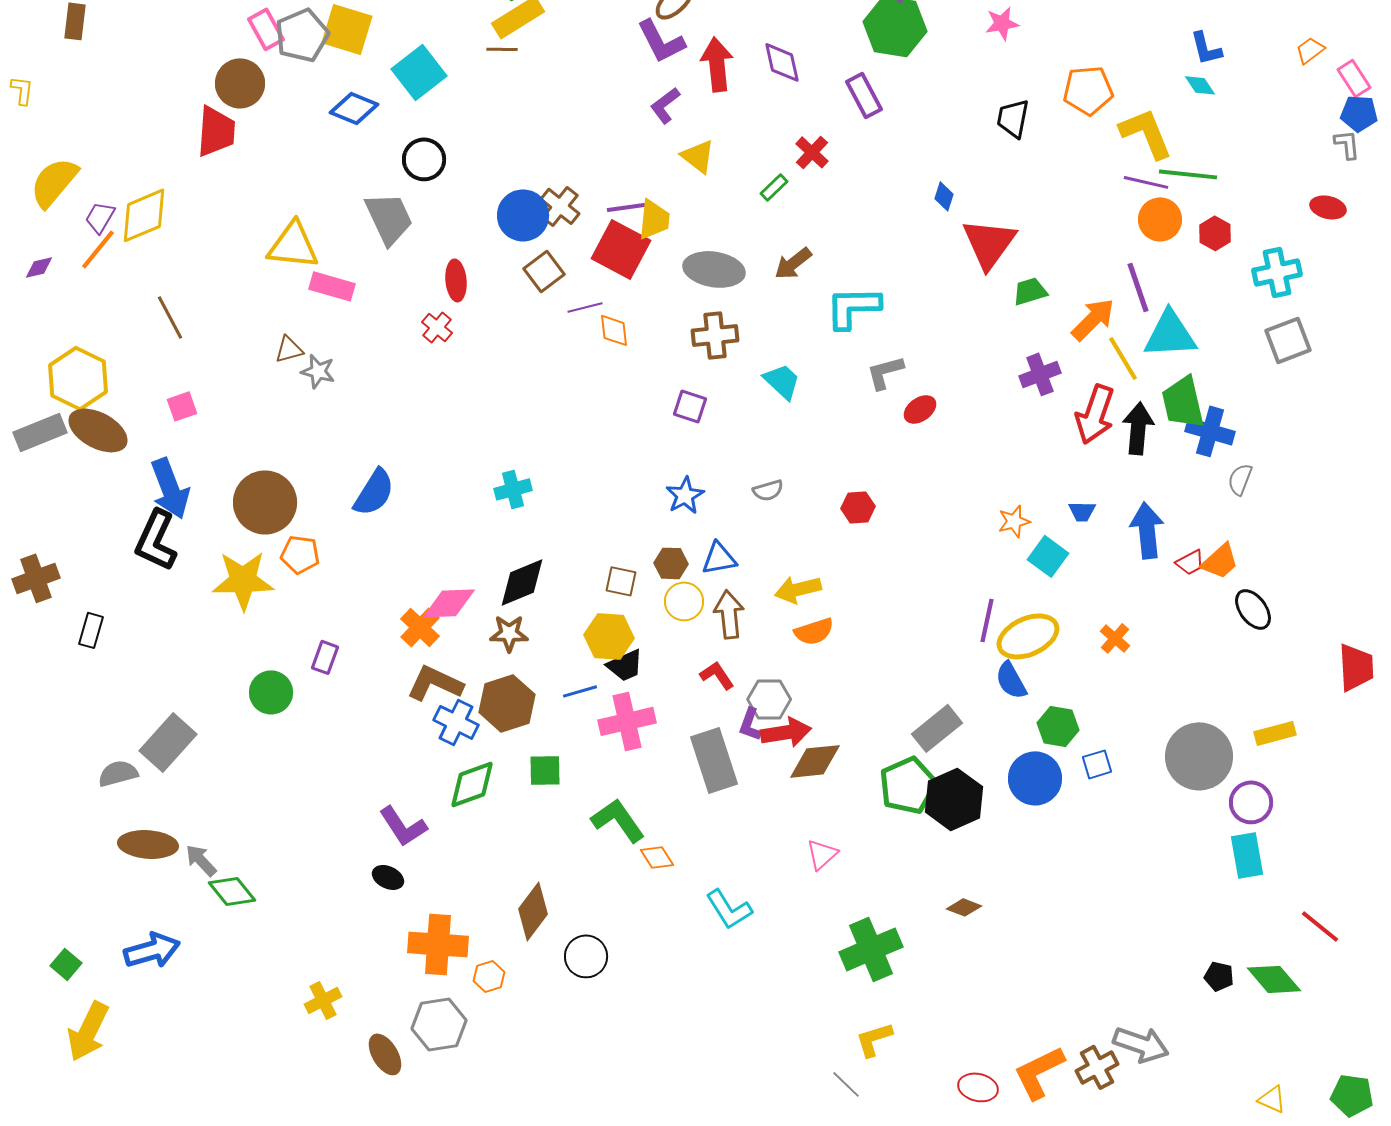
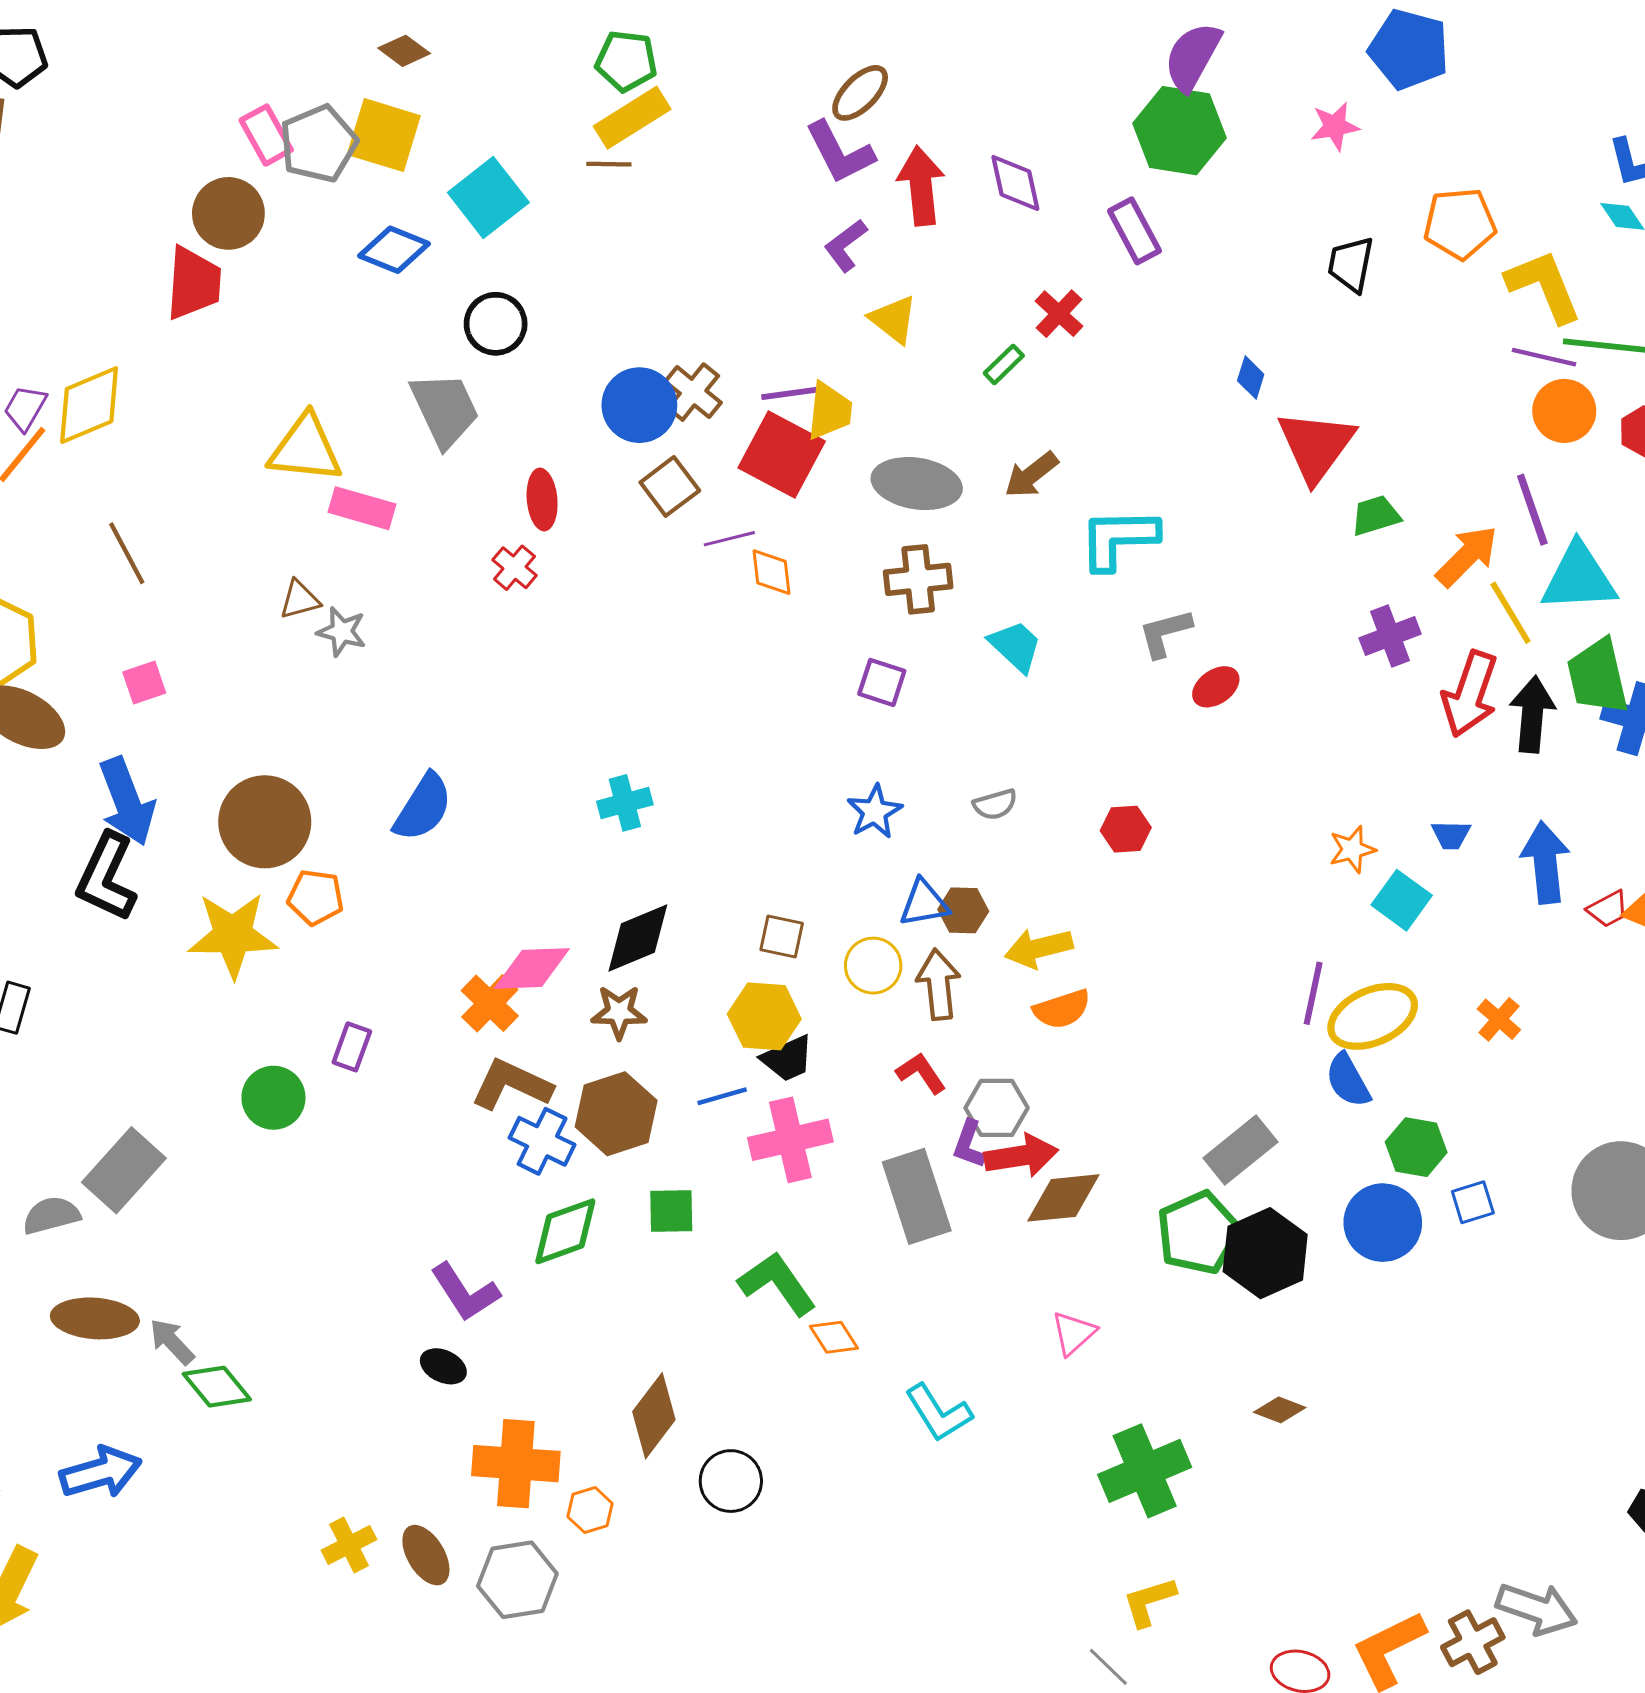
brown hexagon: (671, 563) -> (963, 910), moved
brown ellipse: (385, 1054) -> (426, 1555), moved

